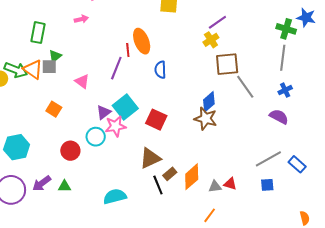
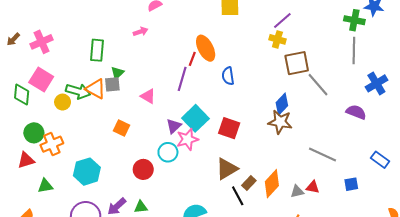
yellow cross: (211, 40) -> (277, 39), turned -35
red line: (128, 50) -> (192, 59), turned 32
blue cross: (285, 90) -> (376, 83), moved, size x1.5
gray line: (268, 159) -> (323, 154), moved, turned 60

